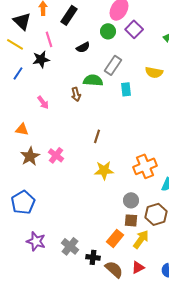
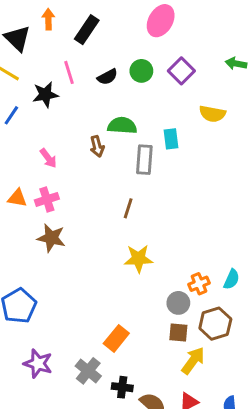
purple square: (134, 29) -> (181, 71), moved
green circle: (108, 31) -> (141, 71), moved
pink line: (49, 39) -> (69, 72), moved
gray rectangle: (113, 65) -> (144, 160), moved, turned -30
pink cross: (56, 155) -> (47, 199), moved, turned 35
brown star: (30, 156) -> (51, 238), moved, turned -30
orange cross: (145, 166) -> (199, 284), moved, size x0.6
orange rectangle: (115, 238) -> (116, 338), moved

